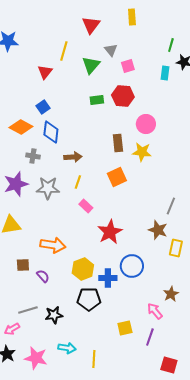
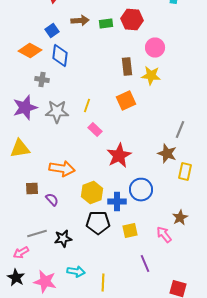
brown arrow: (73, 157) -> (80, 21), moved
yellow square: (125, 328) -> (130, 231), moved
purple line: (150, 337) -> (145, 264), moved, turned -42

